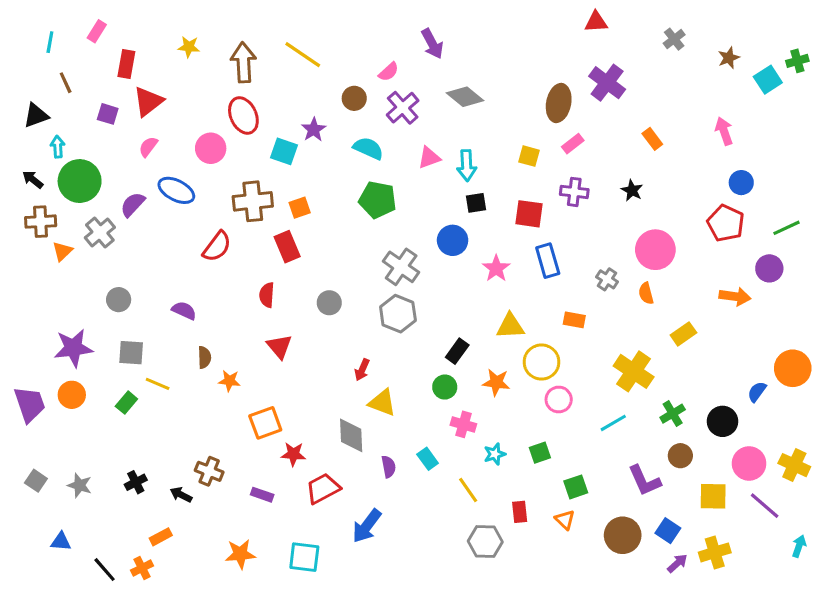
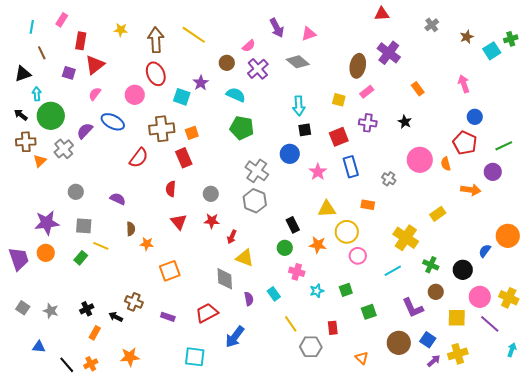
pink triangle: (429, 158) -> (309, 34), moved
red square: (529, 214) -> (339, 137), turned -30
orange semicircle: (646, 293) -> (446, 164), moved
black rectangle: (457, 351) -> (293, 225), turned -63
green cross: (673, 414) -> (431, 265), turned -35
red star: (293, 454) -> (212, 221), moved
yellow line: (468, 490) -> (291, 324), moved
orange triangle: (565, 520) -> (362, 358), moved
orange rectangle: (161, 537) -> (95, 333), moved, turned -32
orange star: (240, 554) -> (130, 357), moved

